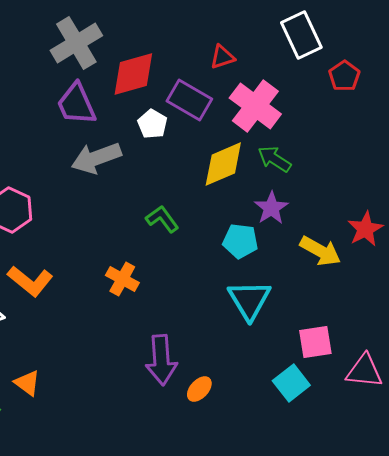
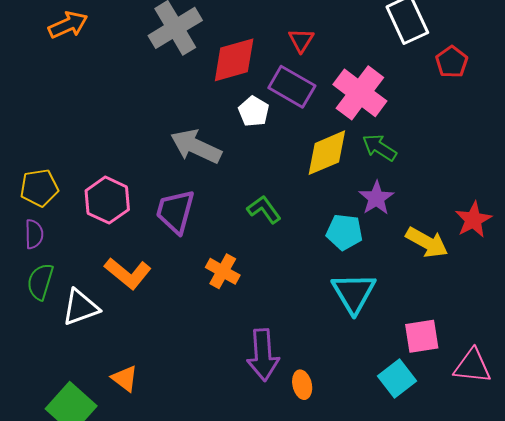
red triangle: (222, 57) -> (301, 40), moved, turned -40
purple trapezoid: (76, 104) -> (175, 211), moved, turned 39
gray arrow: (96, 158) -> (196, 146), turned 45
orange ellipse: (199, 389) -> (302, 385), turned -56

